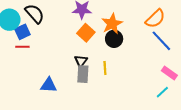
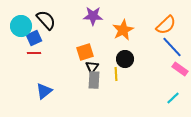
orange square: (86, 33) -> (85, 52), moved, turned 30
black circle: (114, 39) -> (125, 59), moved
pink rectangle: (169, 73) -> (180, 69), moved
blue triangle: (49, 85) -> (44, 91), moved, turned -42

